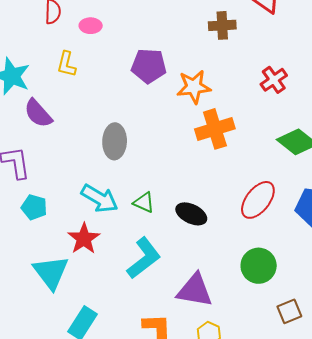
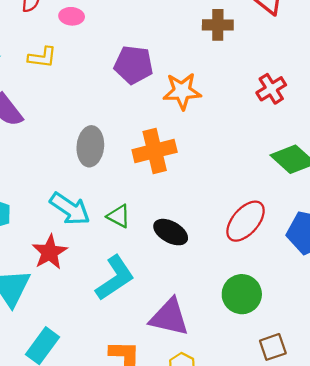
yellow L-shape: (66, 64) -> (42, 57), turned -100
orange cross: (215, 129) -> (155, 151), moved

